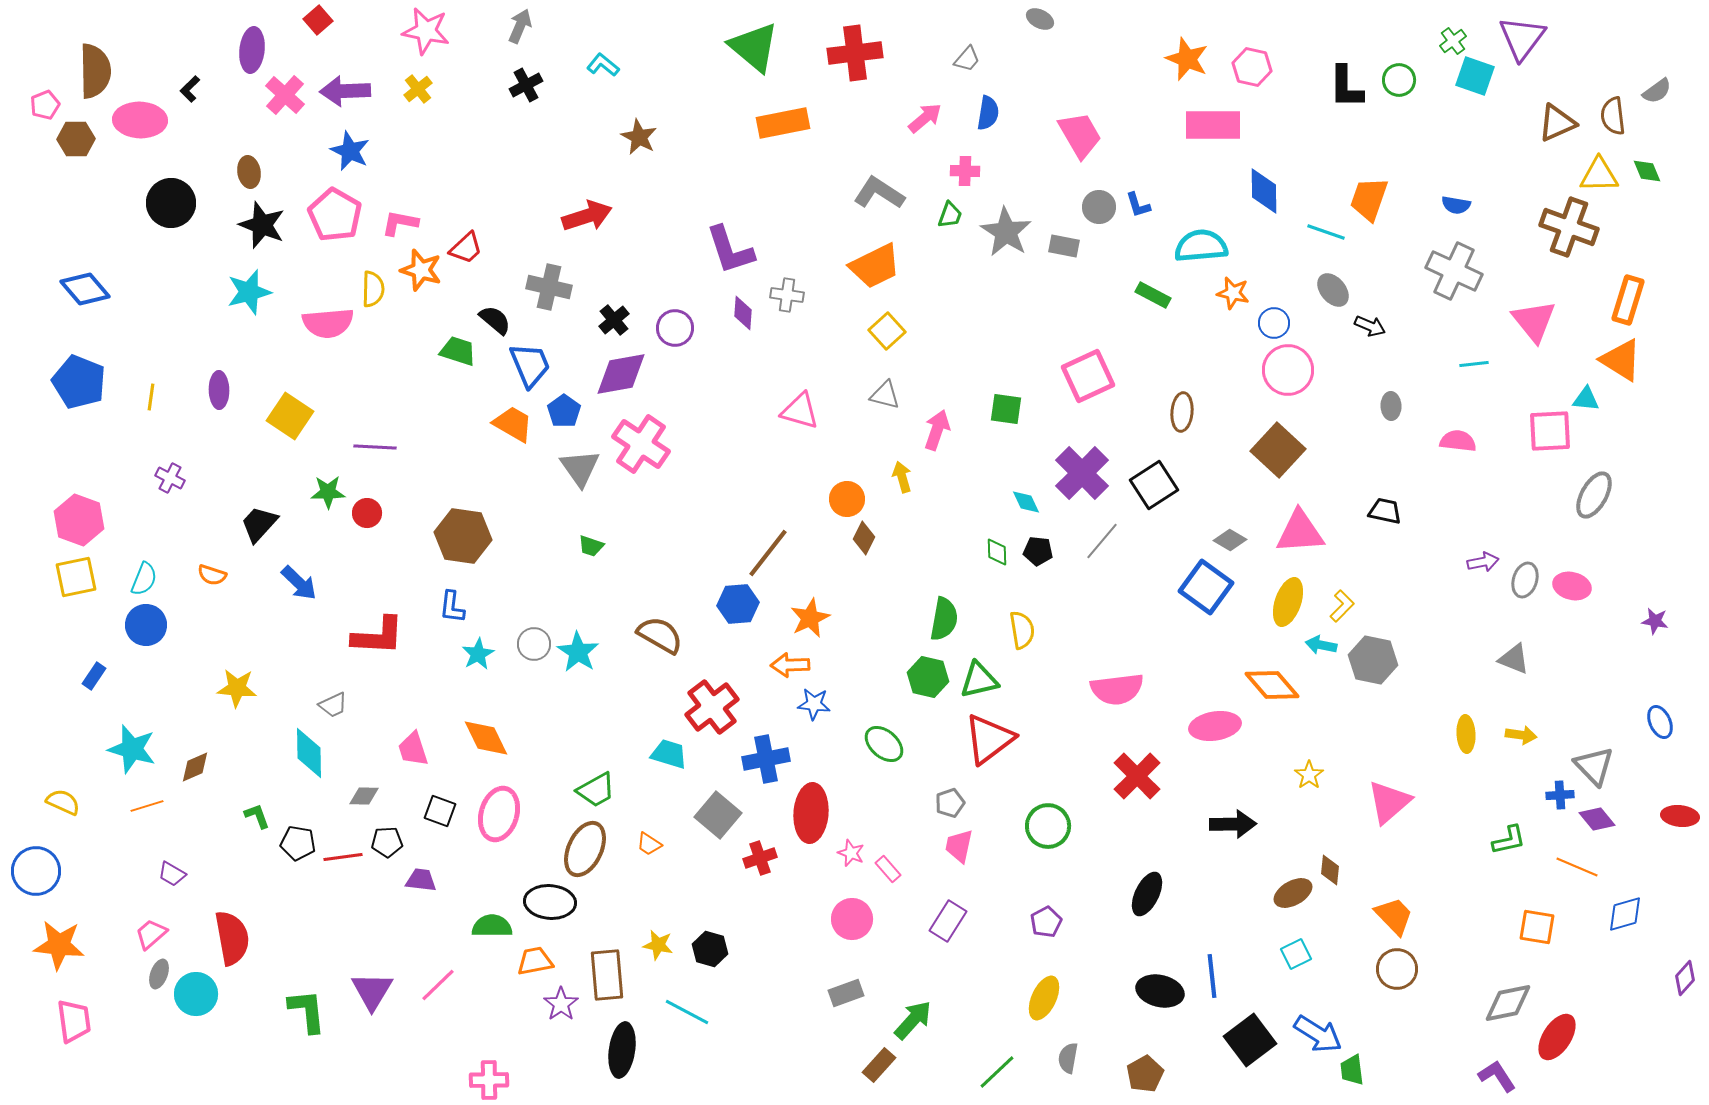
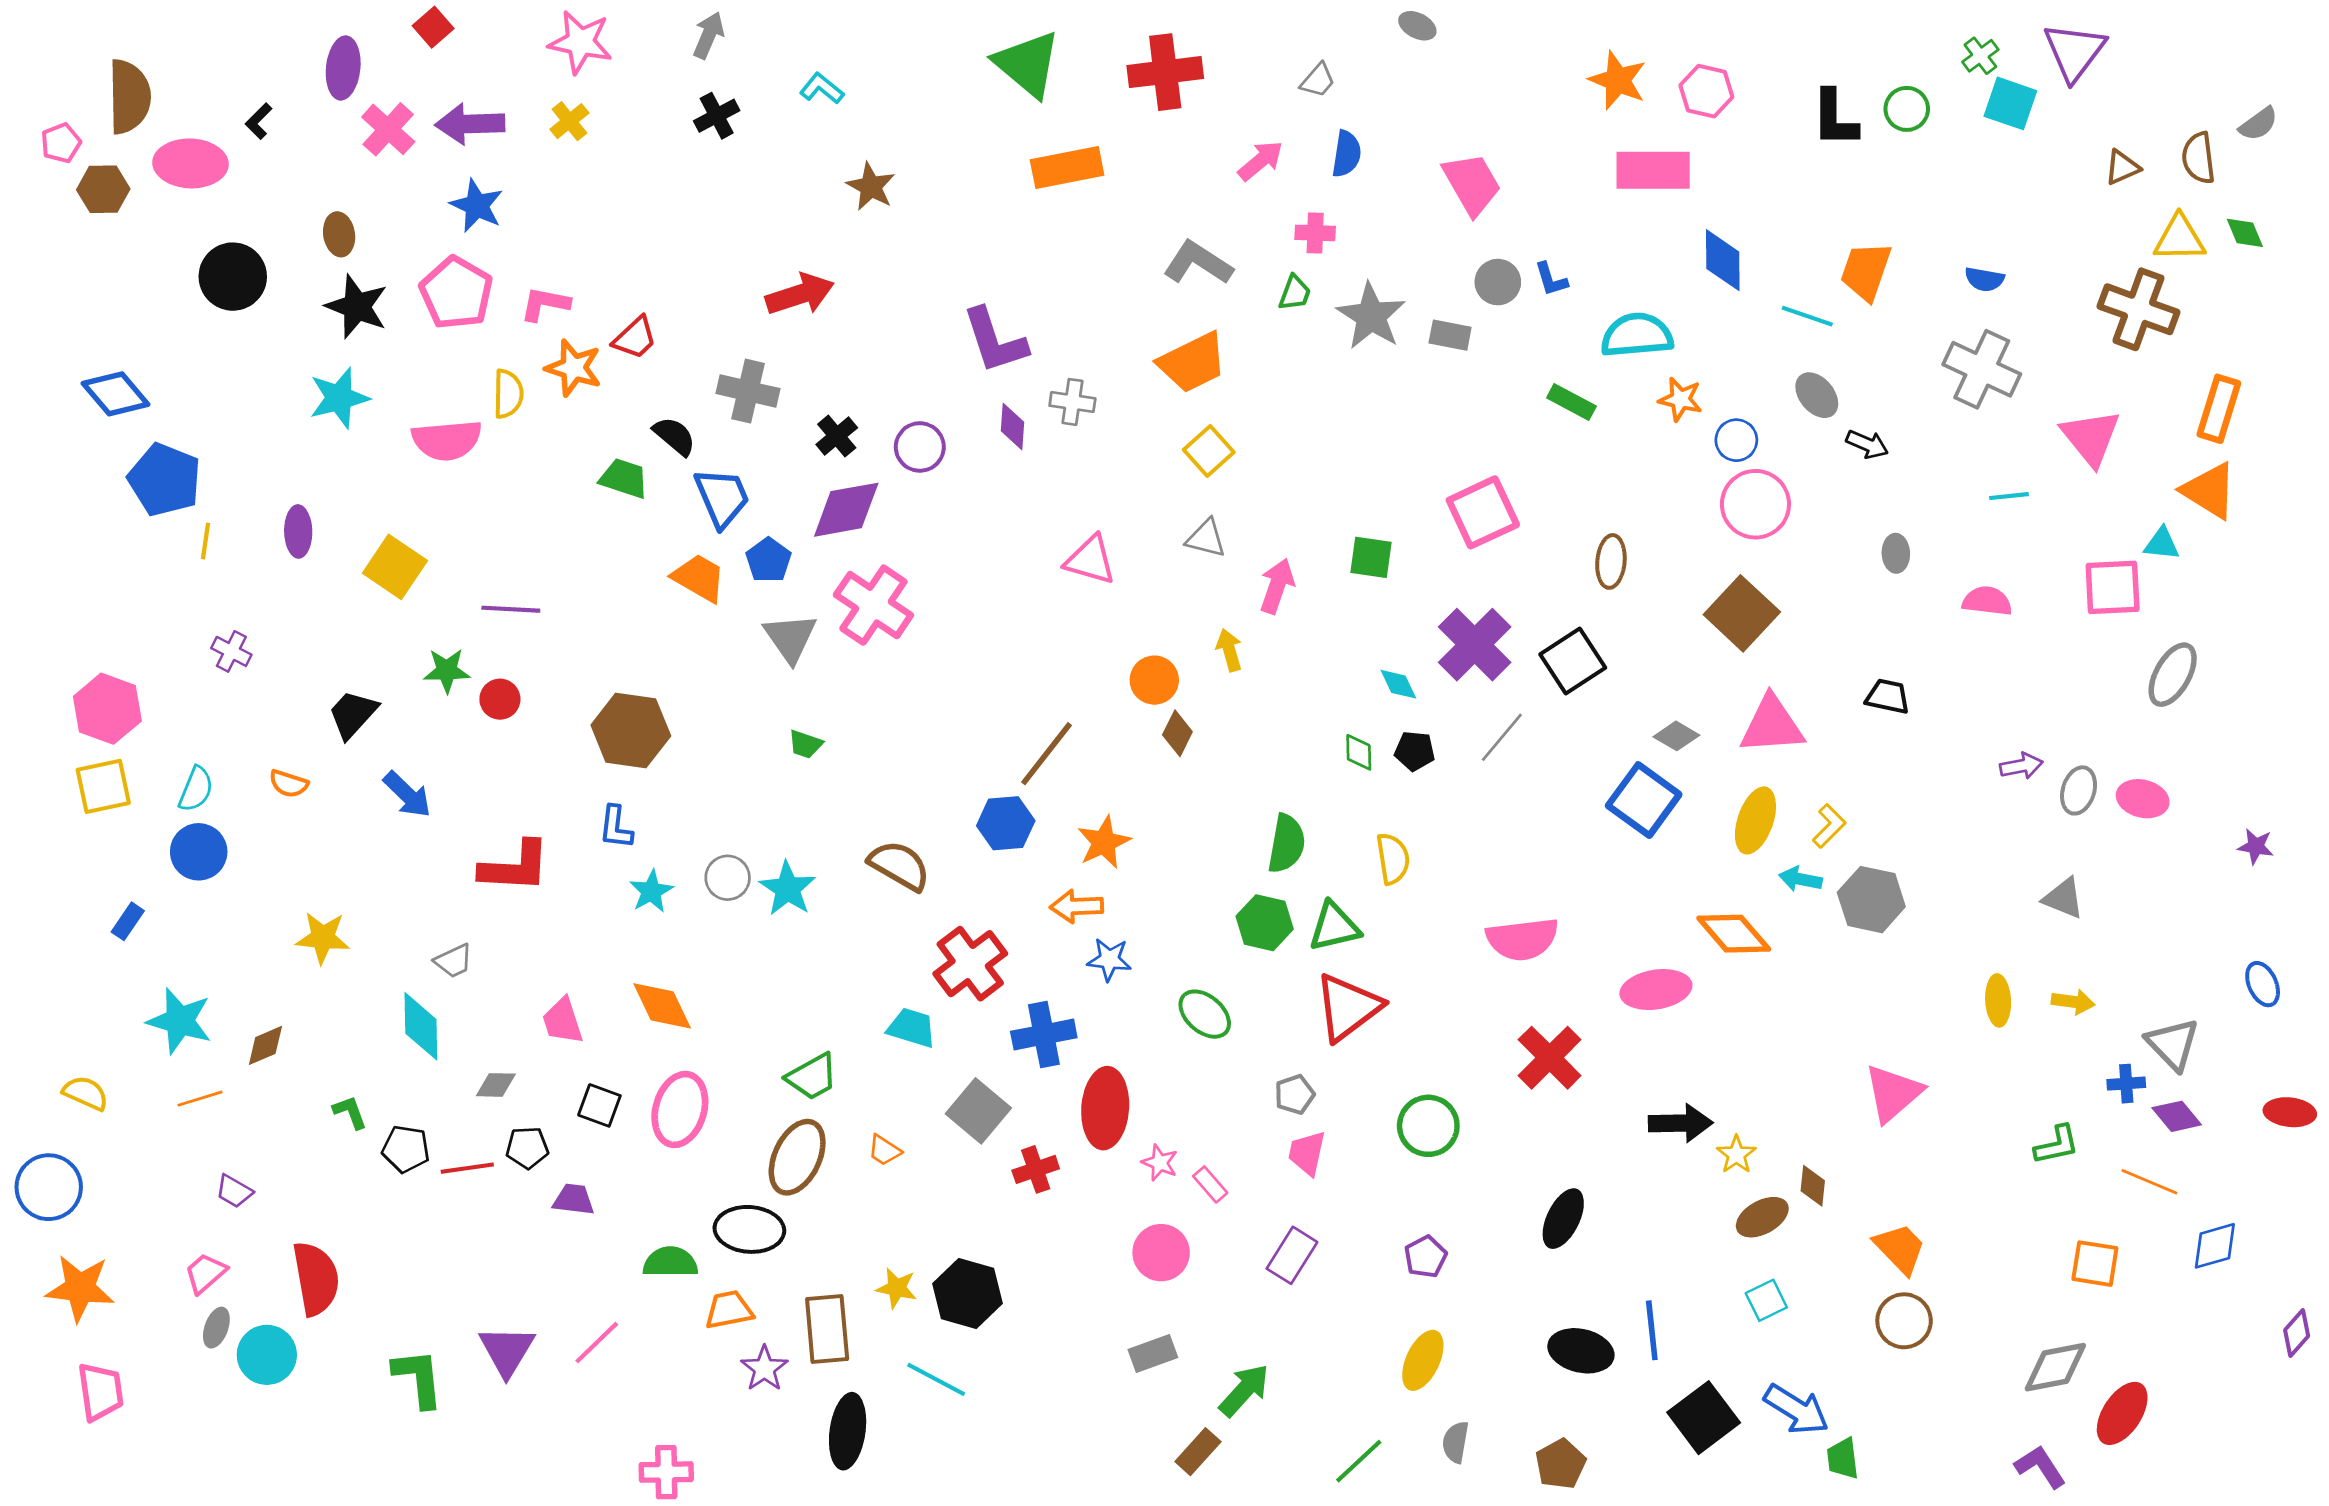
brown triangle: (1557, 123) -> (2122, 168), size x0.7
blue pentagon: (79, 382) -> (165, 480), moved
yellow star: (1309, 775) -> (1736, 1154), moved
black hexagon: (710, 949) -> (968, 1294), size x1.4

